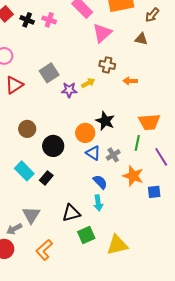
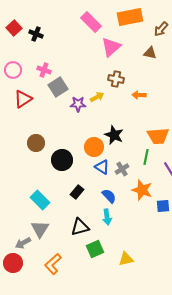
pink cross: (49, 20) -> (44, 70), moved
cyan rectangle: (24, 171) -> (40, 200), moved
black rectangle: (46, 178) -> (77, 192), moved
yellow triangle: (117, 245) -> (126, 259), size x0.7

